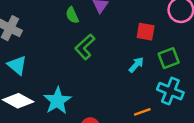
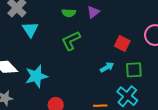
green semicircle: (72, 15) -> (69, 13), turned -80
cyan triangle: (17, 65) -> (30, 29), moved

